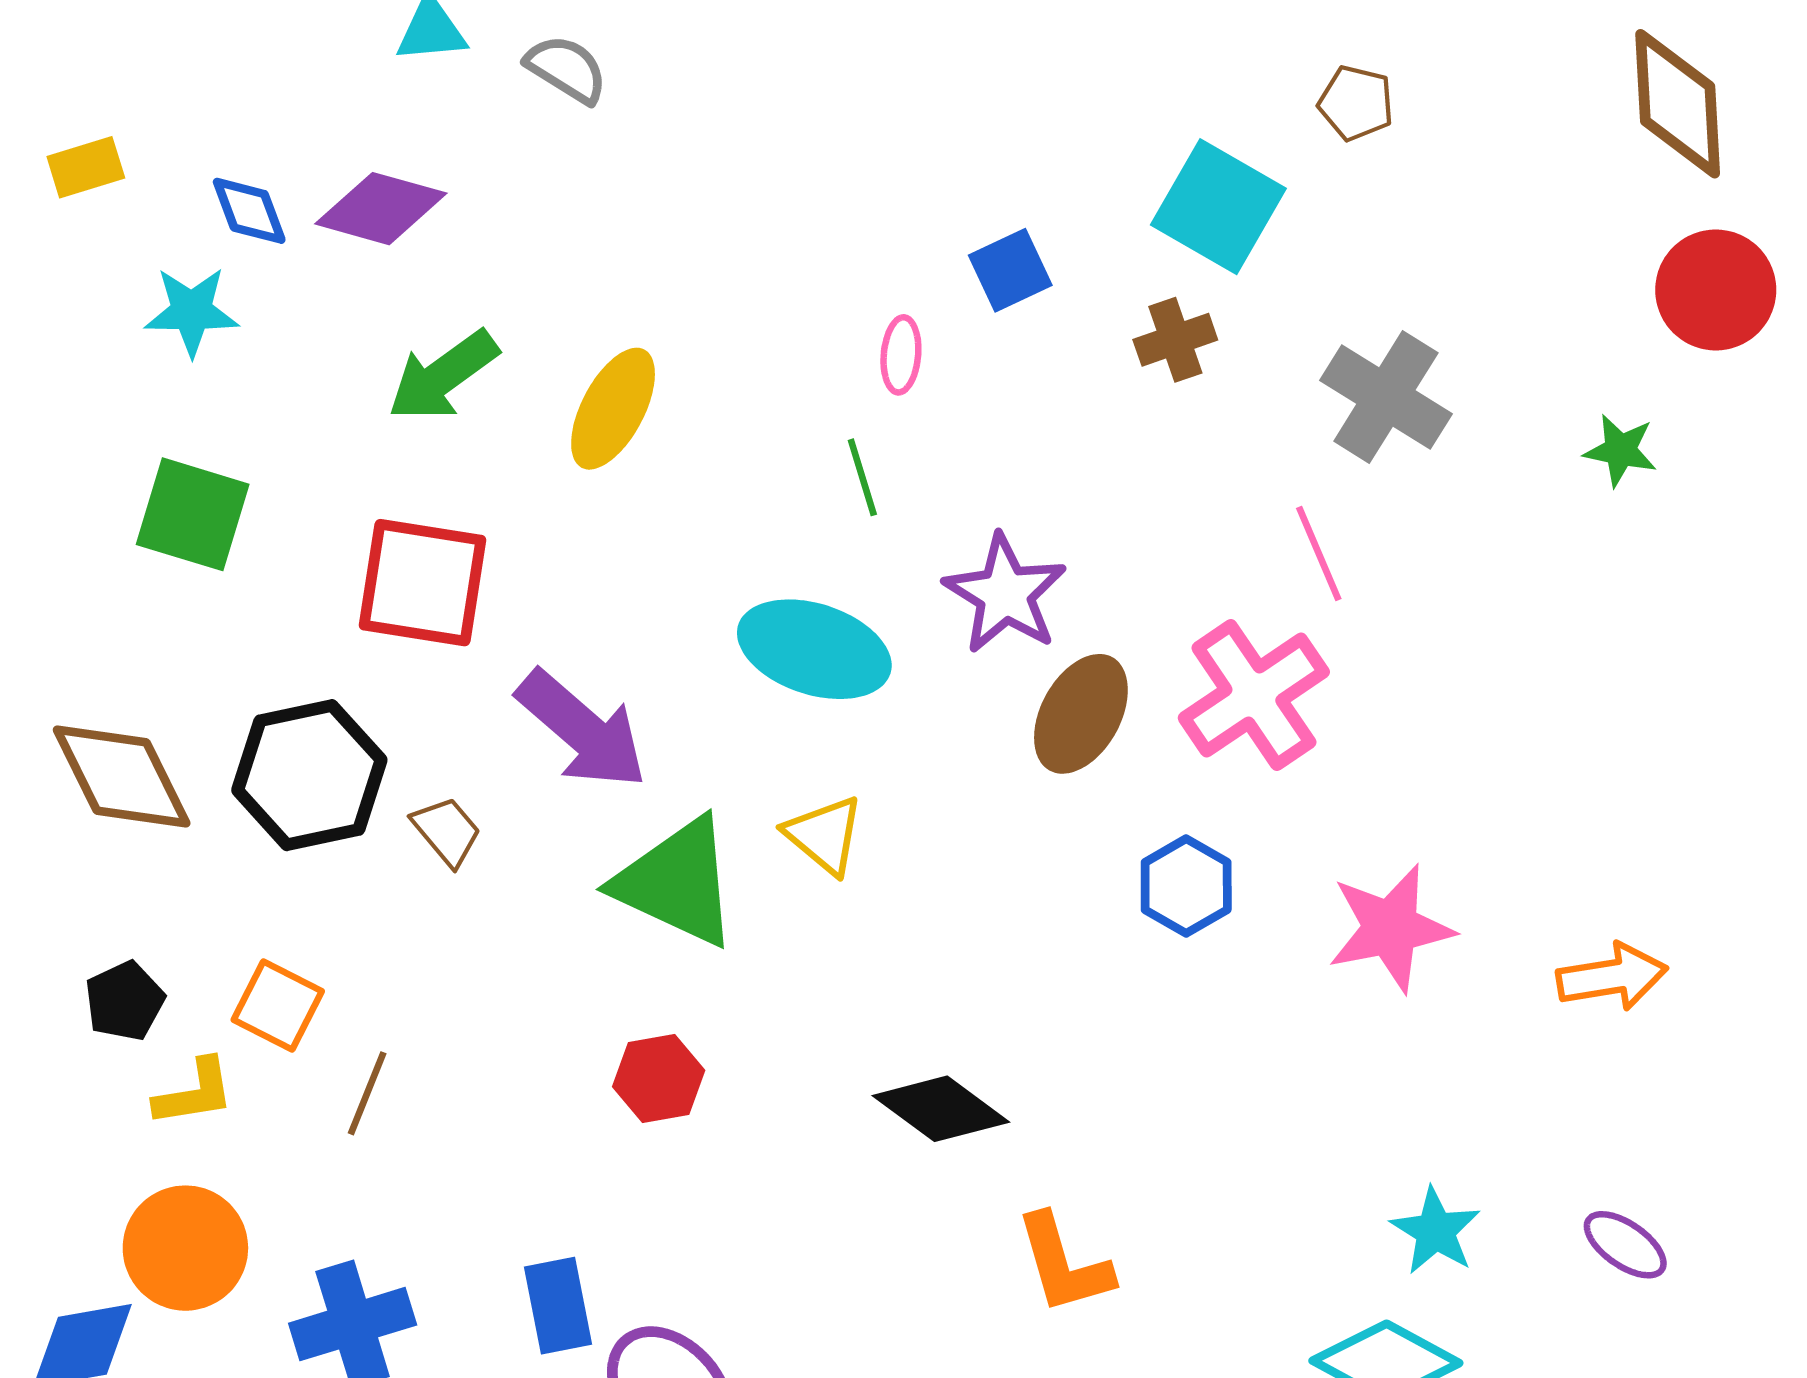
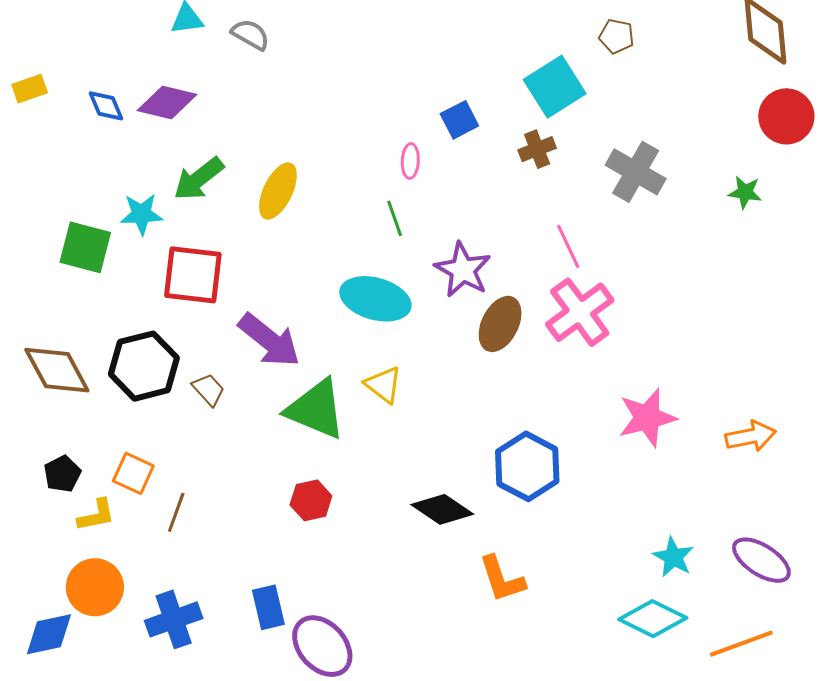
cyan square: (1218, 207) -> (555, 87), turned 30
cyan star: (192, 311) -> (141, 214), moved
pink line: (1319, 554) -> (568, 246), moved
blue hexagon: (1186, 886) -> (527, 466), moved, size x1.5
purple ellipse: (1625, 1245) -> (761, 560), size x1.5

